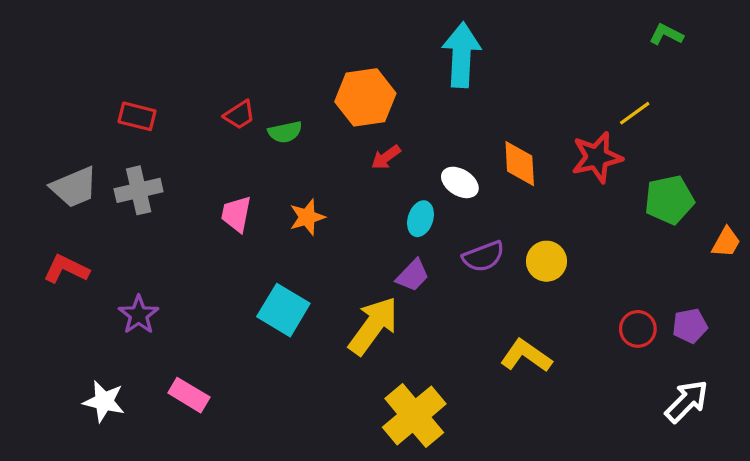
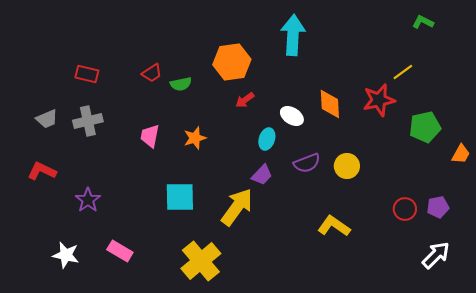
gray trapezoid: (74, 187) -> (47, 119), size x0.7
cyan square: (283, 310) -> (180, 197), turned -32
yellow cross: (414, 416) -> (201, 261), moved

